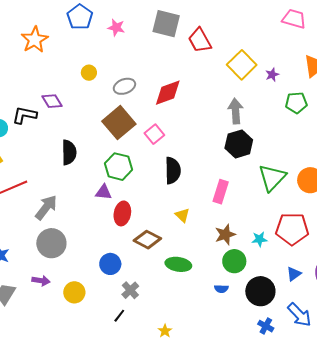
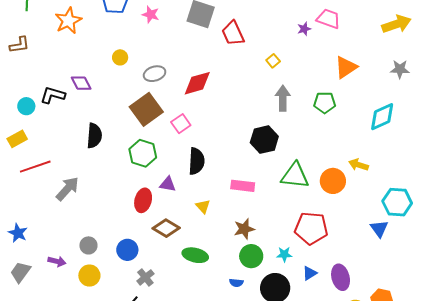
yellow square: (242, 65) -> (273, 61), size x0.5
purple star: (272, 75) -> (304, 29), moved
gray arrow: (236, 111) -> (283, 98), moved
green triangle: (272, 178) -> (295, 176), turned 48
purple triangle: (104, 192) -> (168, 184), moved
pink rectangle: (221, 192) -> (243, 186), turned 75
cyan star: (259, 239) -> (284, 254), moved
gray circle: (51, 243) -> (88, 245), moved, size x0.6

